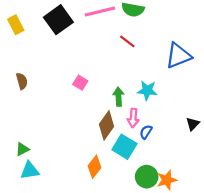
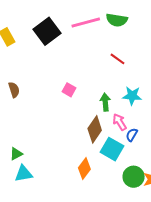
red line: (127, 41) -> (117, 59), moved
pink arrow: (133, 118) -> (120, 122), turned 144

